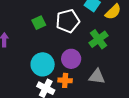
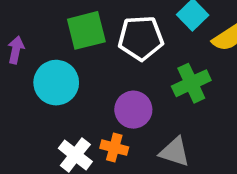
green square: (39, 23) -> (86, 30), size x1.5
cyan circle: (43, 64) -> (56, 83), moved

